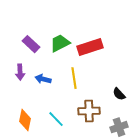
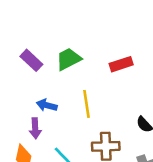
red rectangle: (90, 47) -> (121, 64), moved, size x0.7
purple arrow: (20, 72) -> (35, 128), moved

